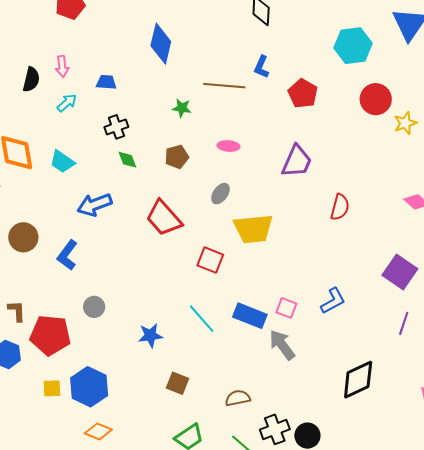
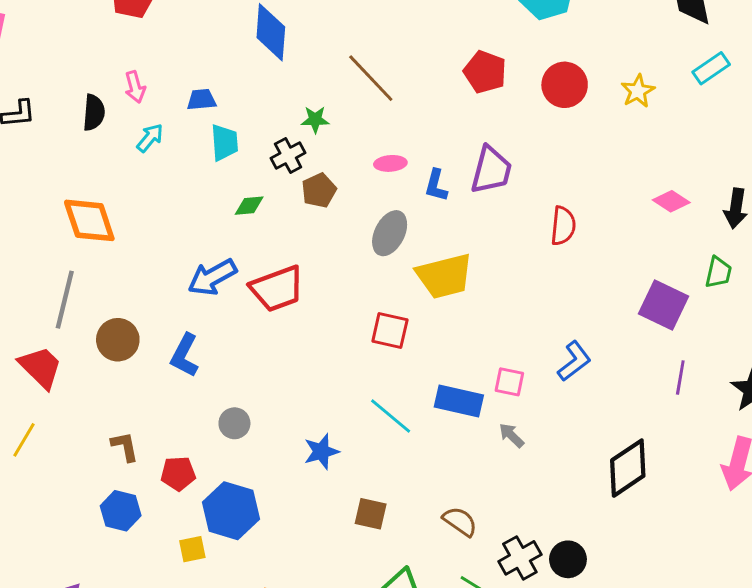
blue L-shape: (262, 67) -> (436, 185), moved
brown line: (224, 86) -> (371, 78), turned 51
red circle: (376, 99) -> (565, 85), moved
black cross: (116, 127) -> (288, 155), moved
green diamond: (127, 160) -> (249, 206), turned -65
cyan trapezoid: (62, 162) -> (224, 143), moved, turned -120
gray ellipse: (220, 194) -> (390, 233), size x1.4
red trapezoid: (164, 218) -> (277, 289), moved, turned -60
red pentagon: (50, 335) -> (178, 474), size x0.6
gray arrow: (282, 345) -> (511, 435), size x0.6
blue hexagon: (89, 387) -> (231, 511), moved
brown semicircle: (238, 398) -> (460, 521), turned 55

